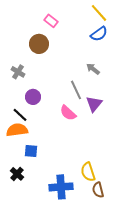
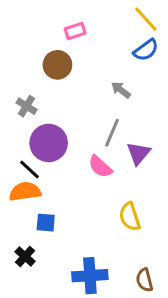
pink rectangle: (51, 21) -> (75, 31), turned -56
gray arrow: (93, 69) -> (121, 90), moved
gray line: (76, 90) -> (112, 133), turned 48
purple circle: (33, 97) -> (49, 143), size x1.6
yellow semicircle: (88, 172) -> (130, 217), moved

